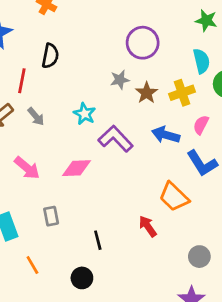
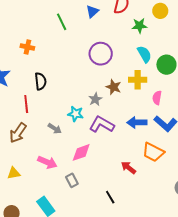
gray star: (120, 80) -> (95, 99), moved
yellow cross: (182, 93) -> (138, 80), turned 36
gray arrow: (36, 116) -> (55, 129), moved
blue arrow: (166, 135) -> (137, 122), moved
gray rectangle: (51, 216) -> (72, 180), moved
red arrow: (148, 226) -> (128, 168), moved

